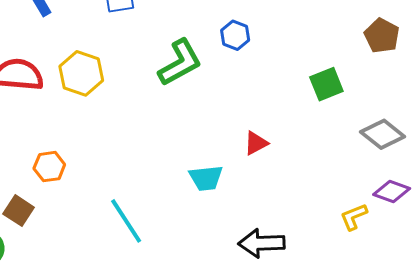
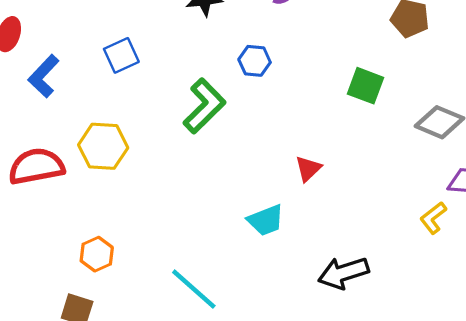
green square: (326, 84) -> (366, 86), turned -32

